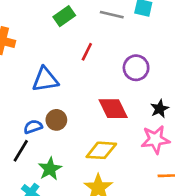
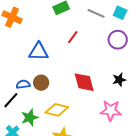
purple circle: (136, 68) -> (118, 40), moved
black star: (160, 109) -> (119, 80), moved
yellow diamond: (101, 150) -> (57, 110), moved

